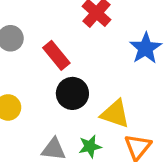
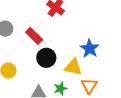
blue star: (146, 48) -> (90, 48), moved

